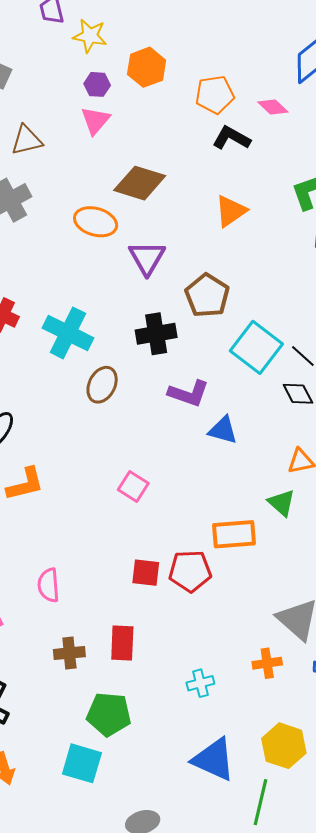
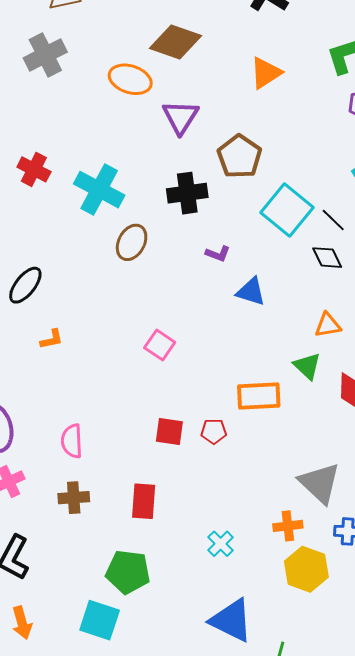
purple L-shape: (189, 393) -> (218, 254), size x0.6
orange L-shape: (25, 484) -> (52, 339), size x0.6
red pentagon: (190, 571) -> (214, 431), size x0.6
brown cross: (69, 653) -> (74, 498), moved
cyan cross: (200, 683) -> (221, 544), turned -32
yellow hexagon: (284, 746) -> (306, 569), moved

